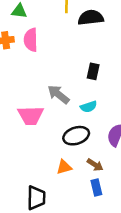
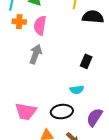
gray arrow: (58, 94) -> (36, 54), moved, turned 60
pink trapezoid: (31, 115) -> (26, 112), moved

